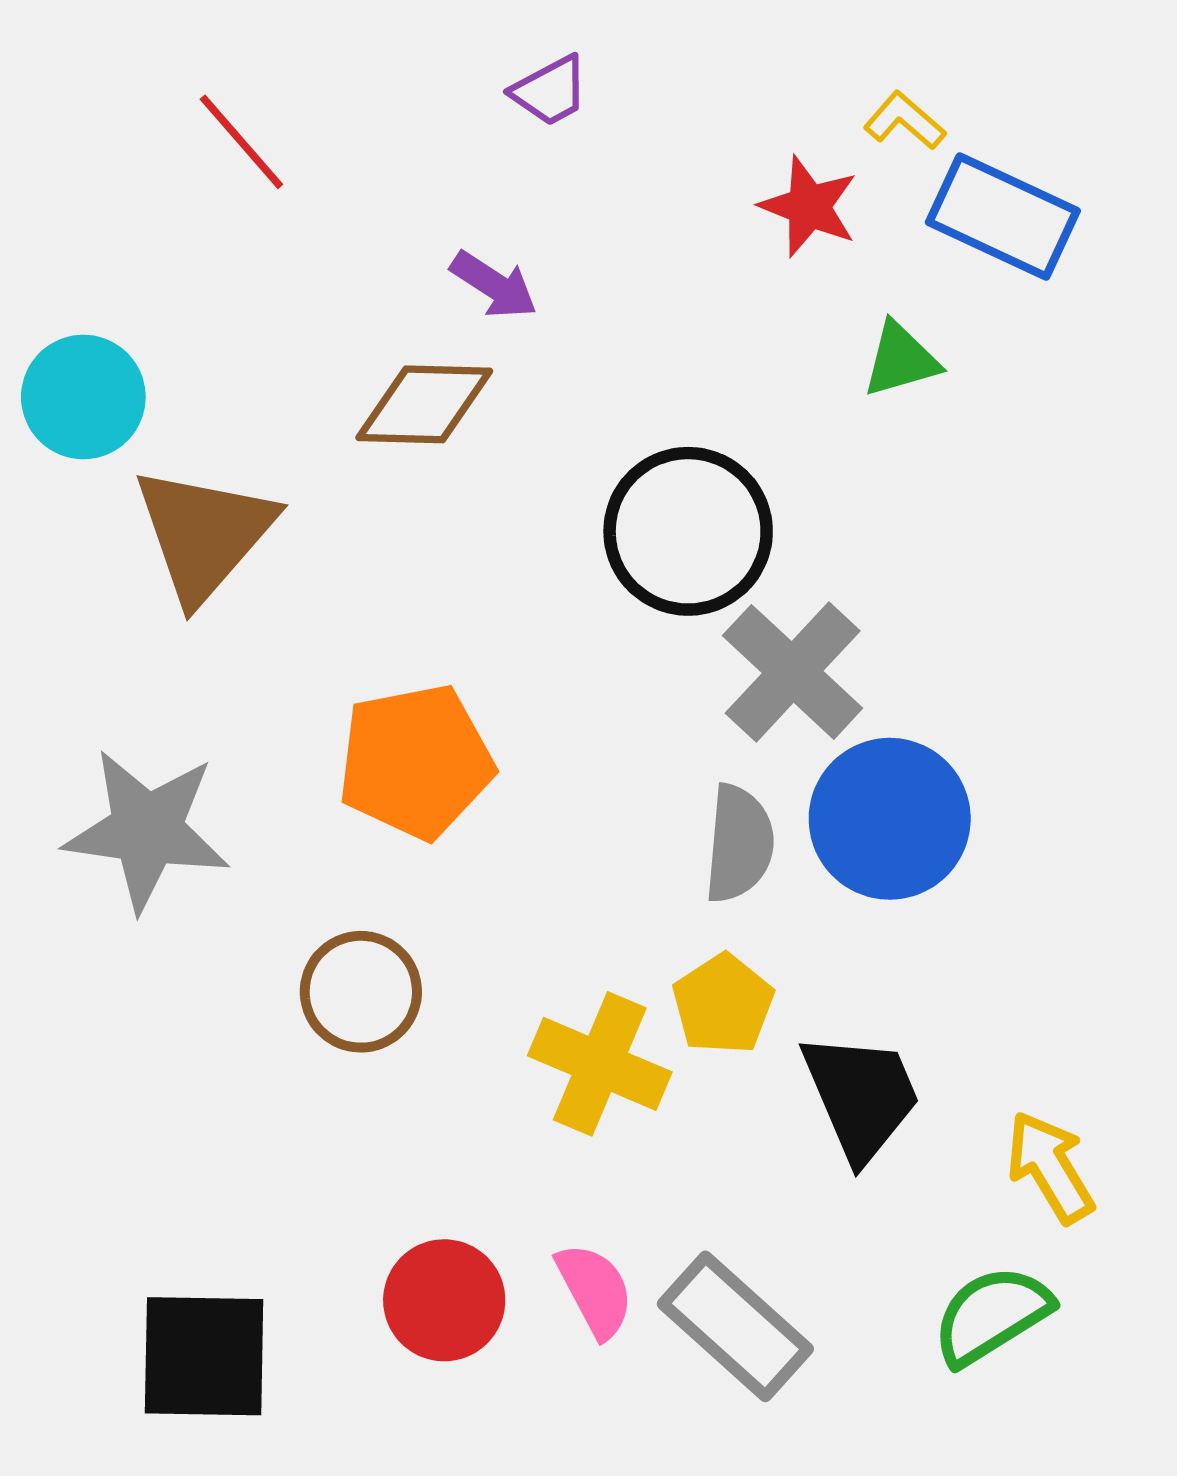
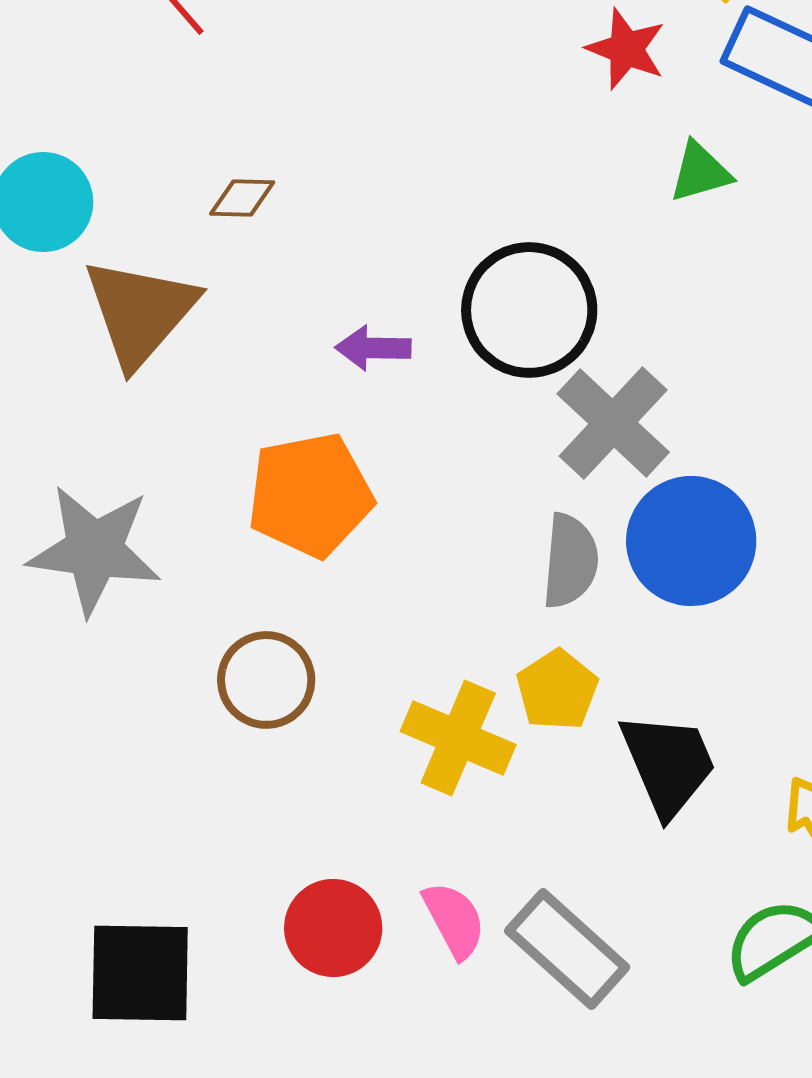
purple arrow: (494, 285) -> (373, 348), moved, turned 148
brown diamond: (424, 404) -> (242, 198), moved, size x0.6

